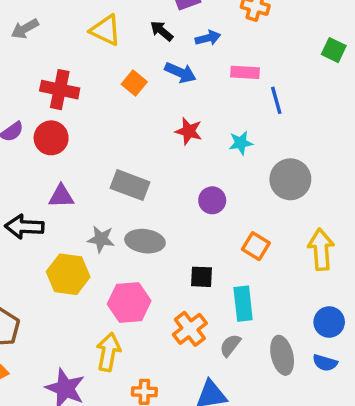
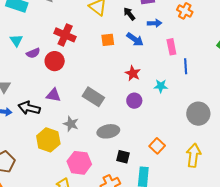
pink rectangle: (245, 72) -> (171, 47), turned 63
orange square: (134, 83) -> (108, 40), turned 32
gray circle: (290, 179) -> (198, 114), moved
purple circle: (212, 200) -> (134, 101), moved
gray ellipse: (145, 241) -> (108, 131), moved, turned -30

